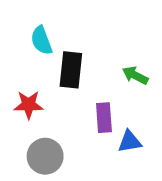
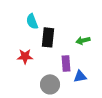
green arrow: (135, 75) -> (83, 40), turned -40
gray circle: (45, 156) -> (50, 84), moved

